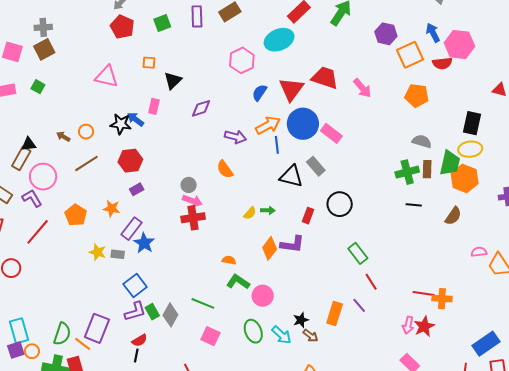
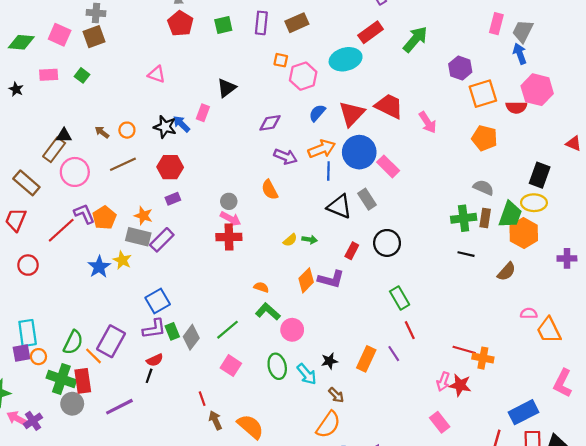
blue arrow: (433, 33) -> (520, 54), moved
orange square: (149, 63) -> (281, 60), moved
pink triangle: (107, 77) -> (157, 74), size x0.7
purple diamond: (201, 108) -> (270, 123), moved
purple L-shape: (32, 198) -> (84, 214), moved
blue star: (144, 243) -> (99, 267), moved
gray rectangle: (118, 254) -> (138, 237), moved, size x1.6
green line: (203, 303) -> (227, 330), turned -70
red star: (424, 326) -> (460, 385), turned 30
brown arrow: (311, 336) -> (336, 395), moved

